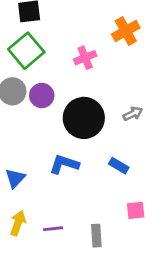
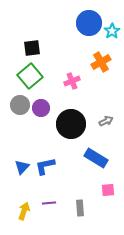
blue L-shape: (64, 164) -> (45, 166), moved, turned -30
blue rectangle: (119, 166) -> (96, 158), size x1.6
yellow arrow: (18, 223) -> (24, 211), moved

